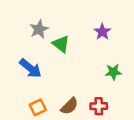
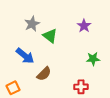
brown semicircle: (69, 106) -> (44, 74), moved
orange square: (38, 107) -> (13, 88), moved

